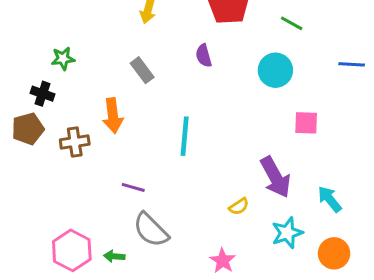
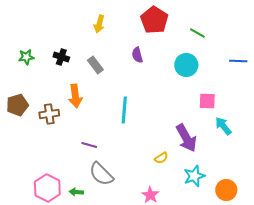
green star: (63, 58) -> (26, 57), moved
black cross: (42, 94) -> (61, 57), moved
cyan arrow: (330, 199) -> (223, 126), moved

